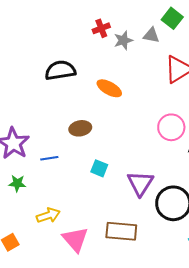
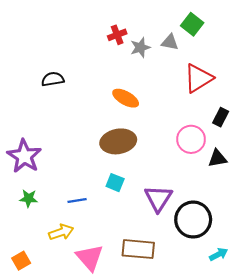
black semicircle: (60, 70) -> (53, 79), moved, size x0.7
brown ellipse: (80, 128) -> (118, 141), moved, size x1.5
blue line: (49, 158) -> (77, 201), moved

